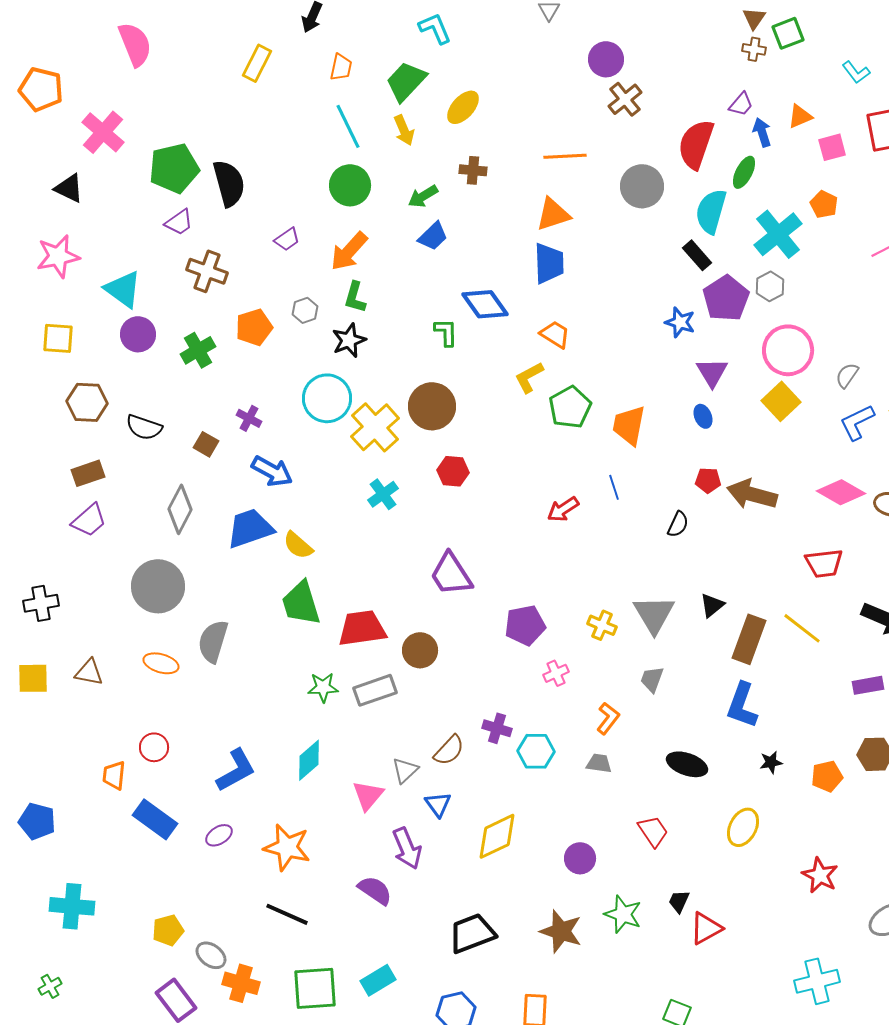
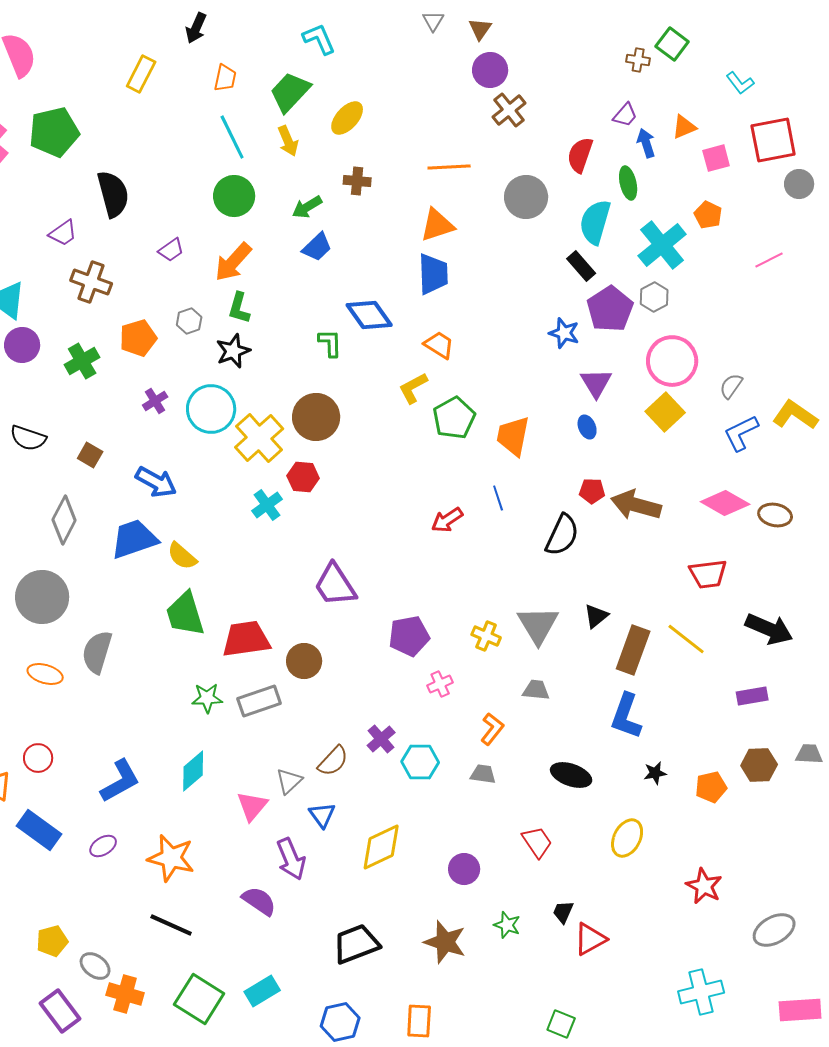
brown triangle: (754, 18) -> (480, 29), moved
green square: (788, 33) -> (672, 44), turned -32
red semicircle: (696, 144) -> (580, 155), size x0.7
green pentagon: (174, 168) -> (54, 132), moved
green ellipse: (744, 172) -> (628, 183), turned -40
purple cross: (249, 418) -> (155, 401), moved, turned 30
red hexagon: (453, 471) -> (303, 477), moved
black semicircle: (678, 524) -> (562, 535), size x1.6
gray trapezoid: (652, 679) -> (536, 690), turned 76
purple cross: (497, 728) -> (381, 739), turned 32
green star: (623, 914) -> (507, 925), size x0.7
green square: (315, 988) -> (199, 999), turned 36

